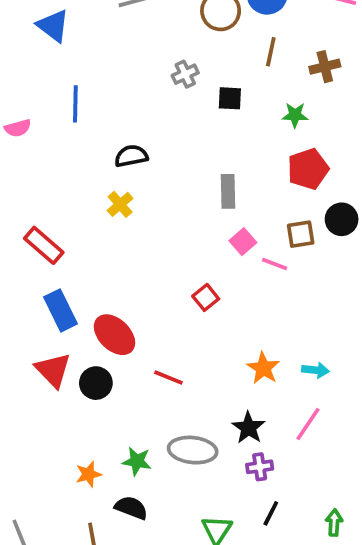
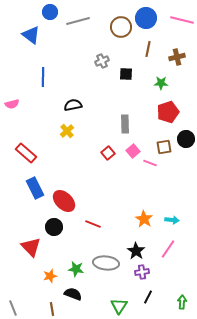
pink semicircle: (18, 128) -> (12, 104), moved
red square: (206, 297) -> (108, 153), moved
red triangle: (53, 370) -> (31, 247), moved

